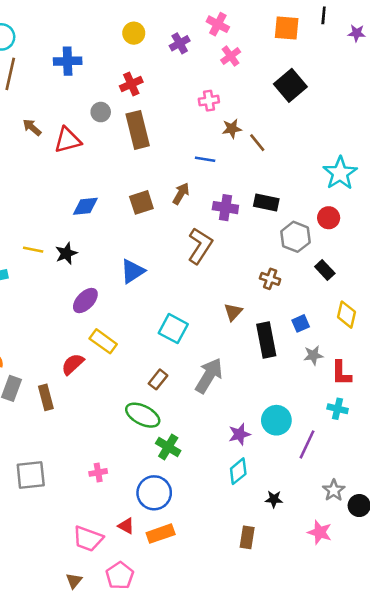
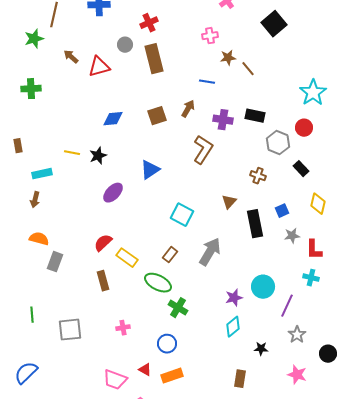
yellow rectangle: (103, 341) -> (127, 258), moved
brown rectangle: (46, 397) -> (103, 281), moved
gray star: (334, 490) -> (297, 335), moved
blue circle: (154, 493) -> (167, 344), size x0.7

